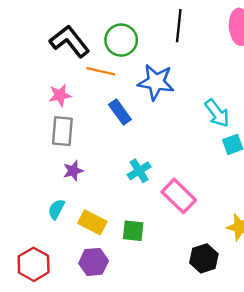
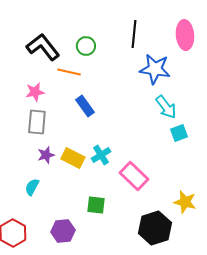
green circle: (121, 40) -> (86, 46), size x0.7
blue star: (156, 82) -> (155, 69), moved
yellow rectangle: (92, 222) -> (73, 158), moved
black hexagon: (204, 258) -> (155, 228), size x1.4

